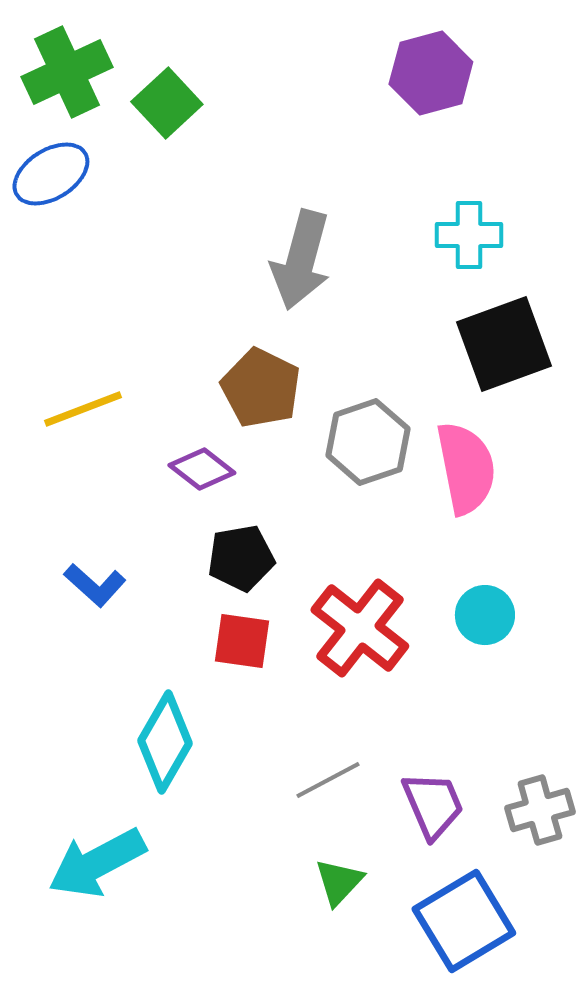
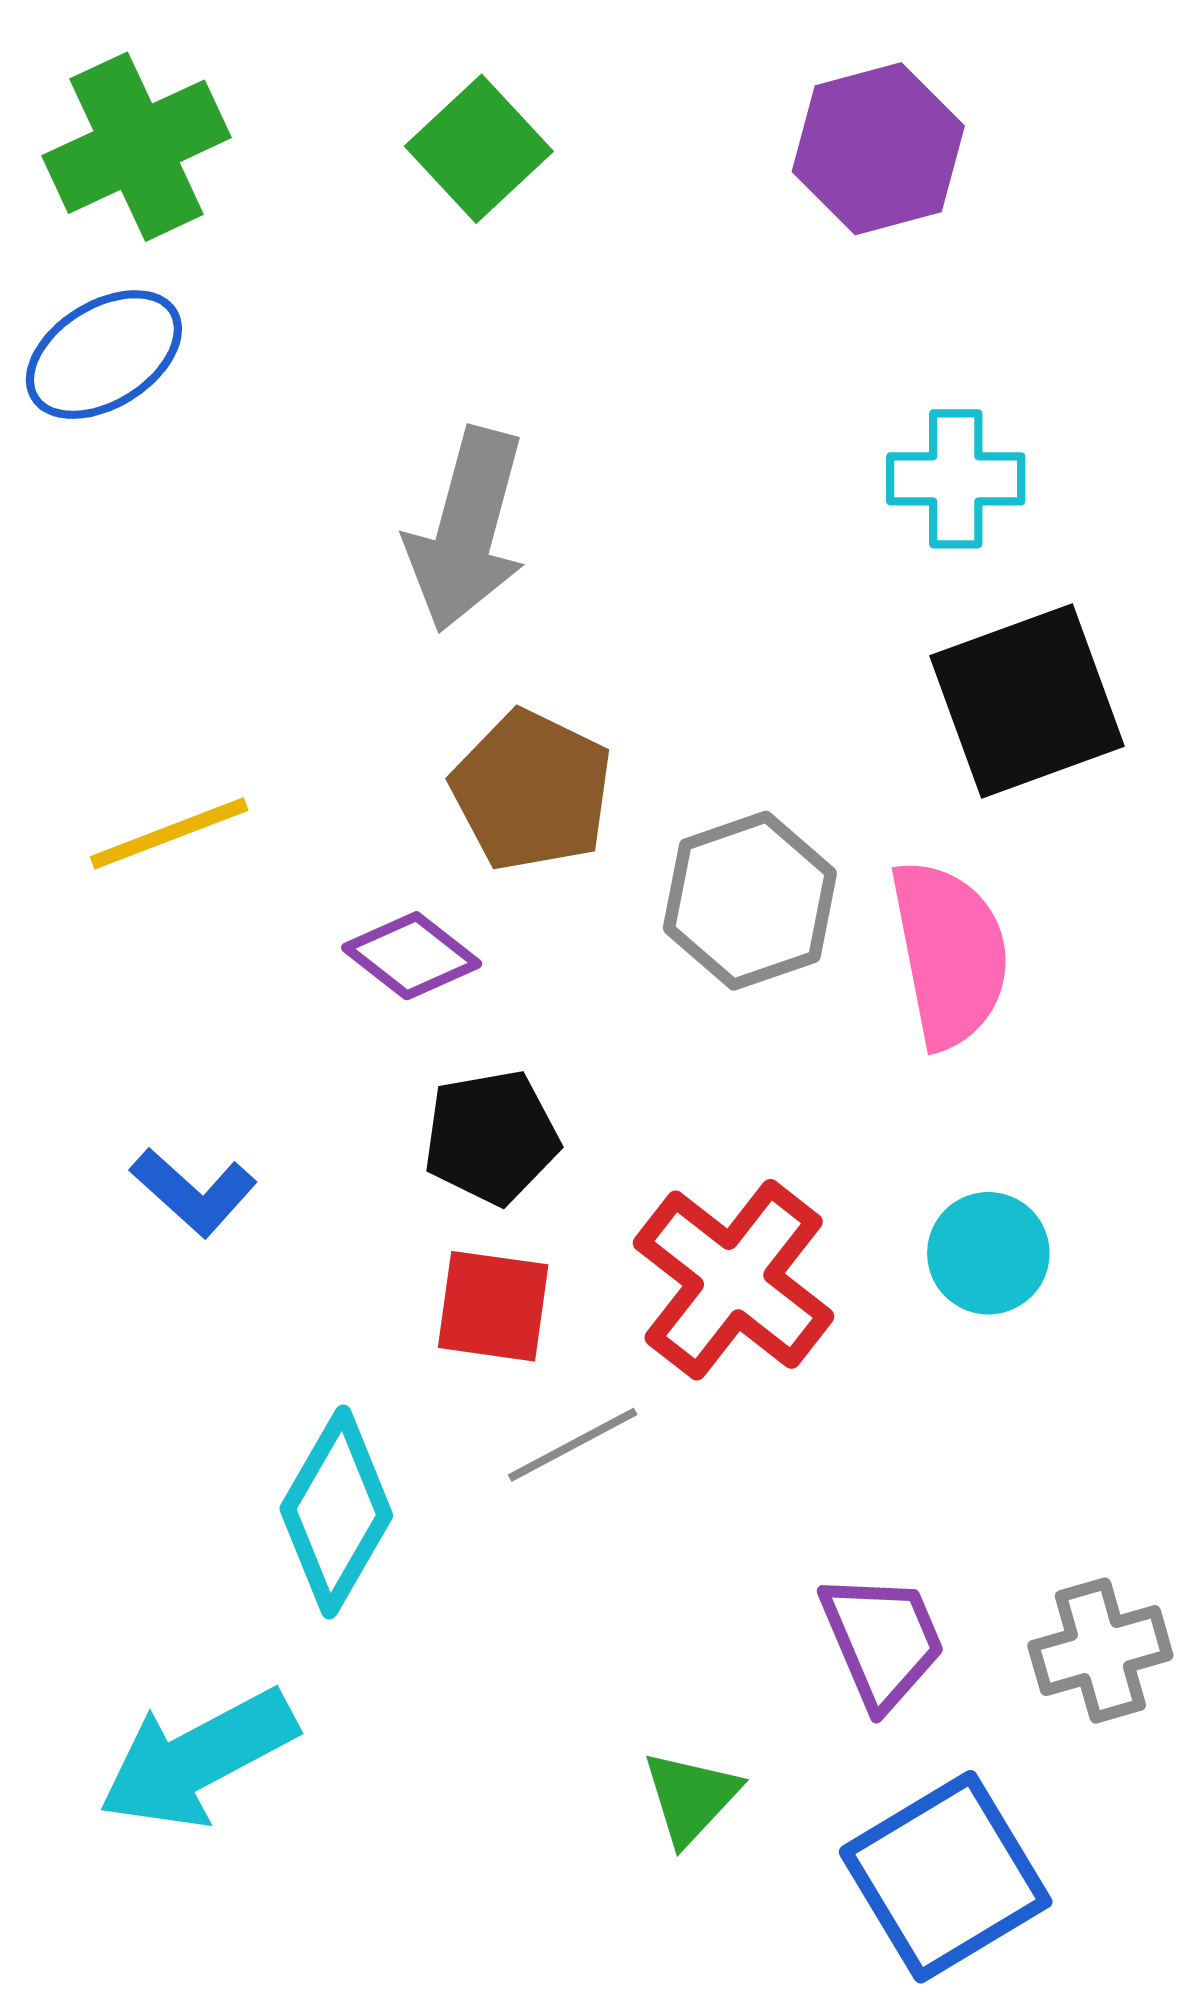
green square: (167, 103) -> (479, 149), moved
gray arrow: (301, 260) -> (467, 530), moved
gray line: (328, 780) -> (573, 1445), moved

